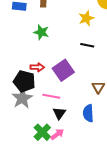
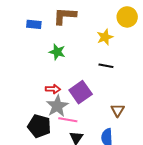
black pentagon: (24, 81) -> (39, 126), moved
gray star: (22, 98) -> (57, 106), moved

